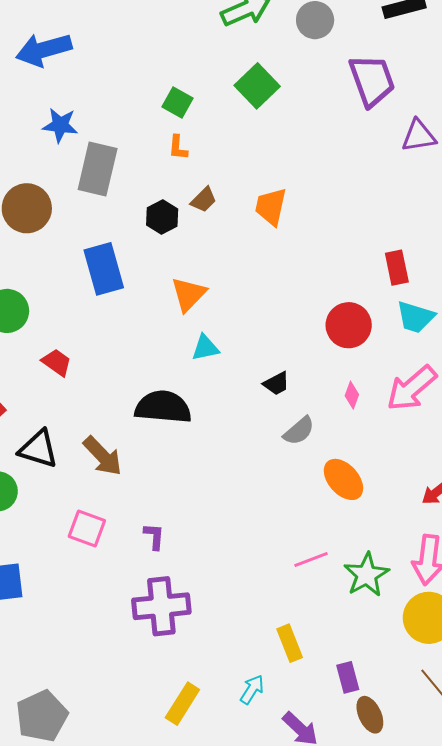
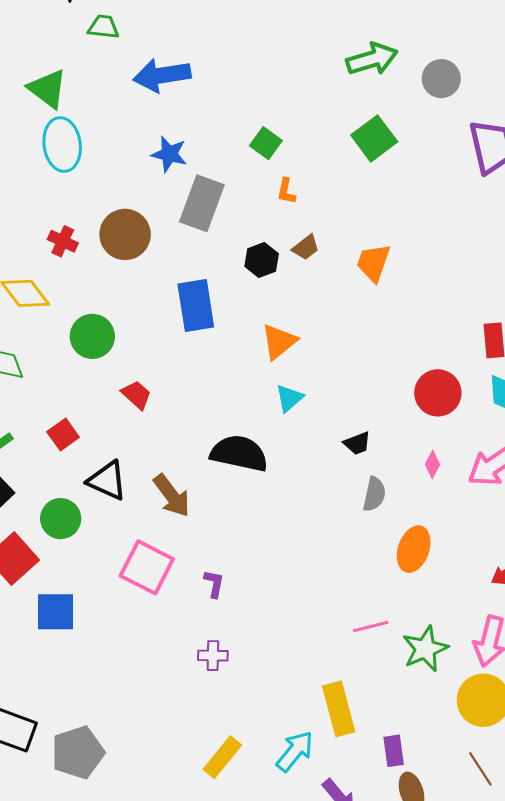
green square: (178, 102) -> (266, 143), moved
cyan triangle: (205, 348) -> (289, 398), turned -36
gray semicircle: (299, 431) -> (374, 494), turned -44
orange ellipse: (343, 479) -> (414, 549), turned 54
pink square: (87, 529) -> (147, 567), size x1.4
purple cross: (161, 606) -> (213, 656), size x0.5
yellow rectangle: (290, 643) -> (339, 709), size x1.4
cyan arrow: (252, 689) -> (295, 751), size x1.4

